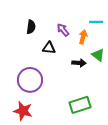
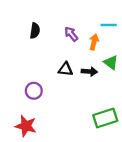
black triangle: (49, 48) -> (66, 69), moved
purple circle: (30, 80) -> (34, 91), size x0.6
green rectangle: (80, 105) -> (105, 118), moved

